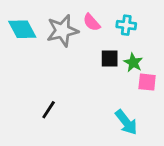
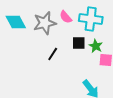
cyan cross: (126, 25) -> (91, 19), size x1.6
black line: (49, 110) -> (53, 54), moved

